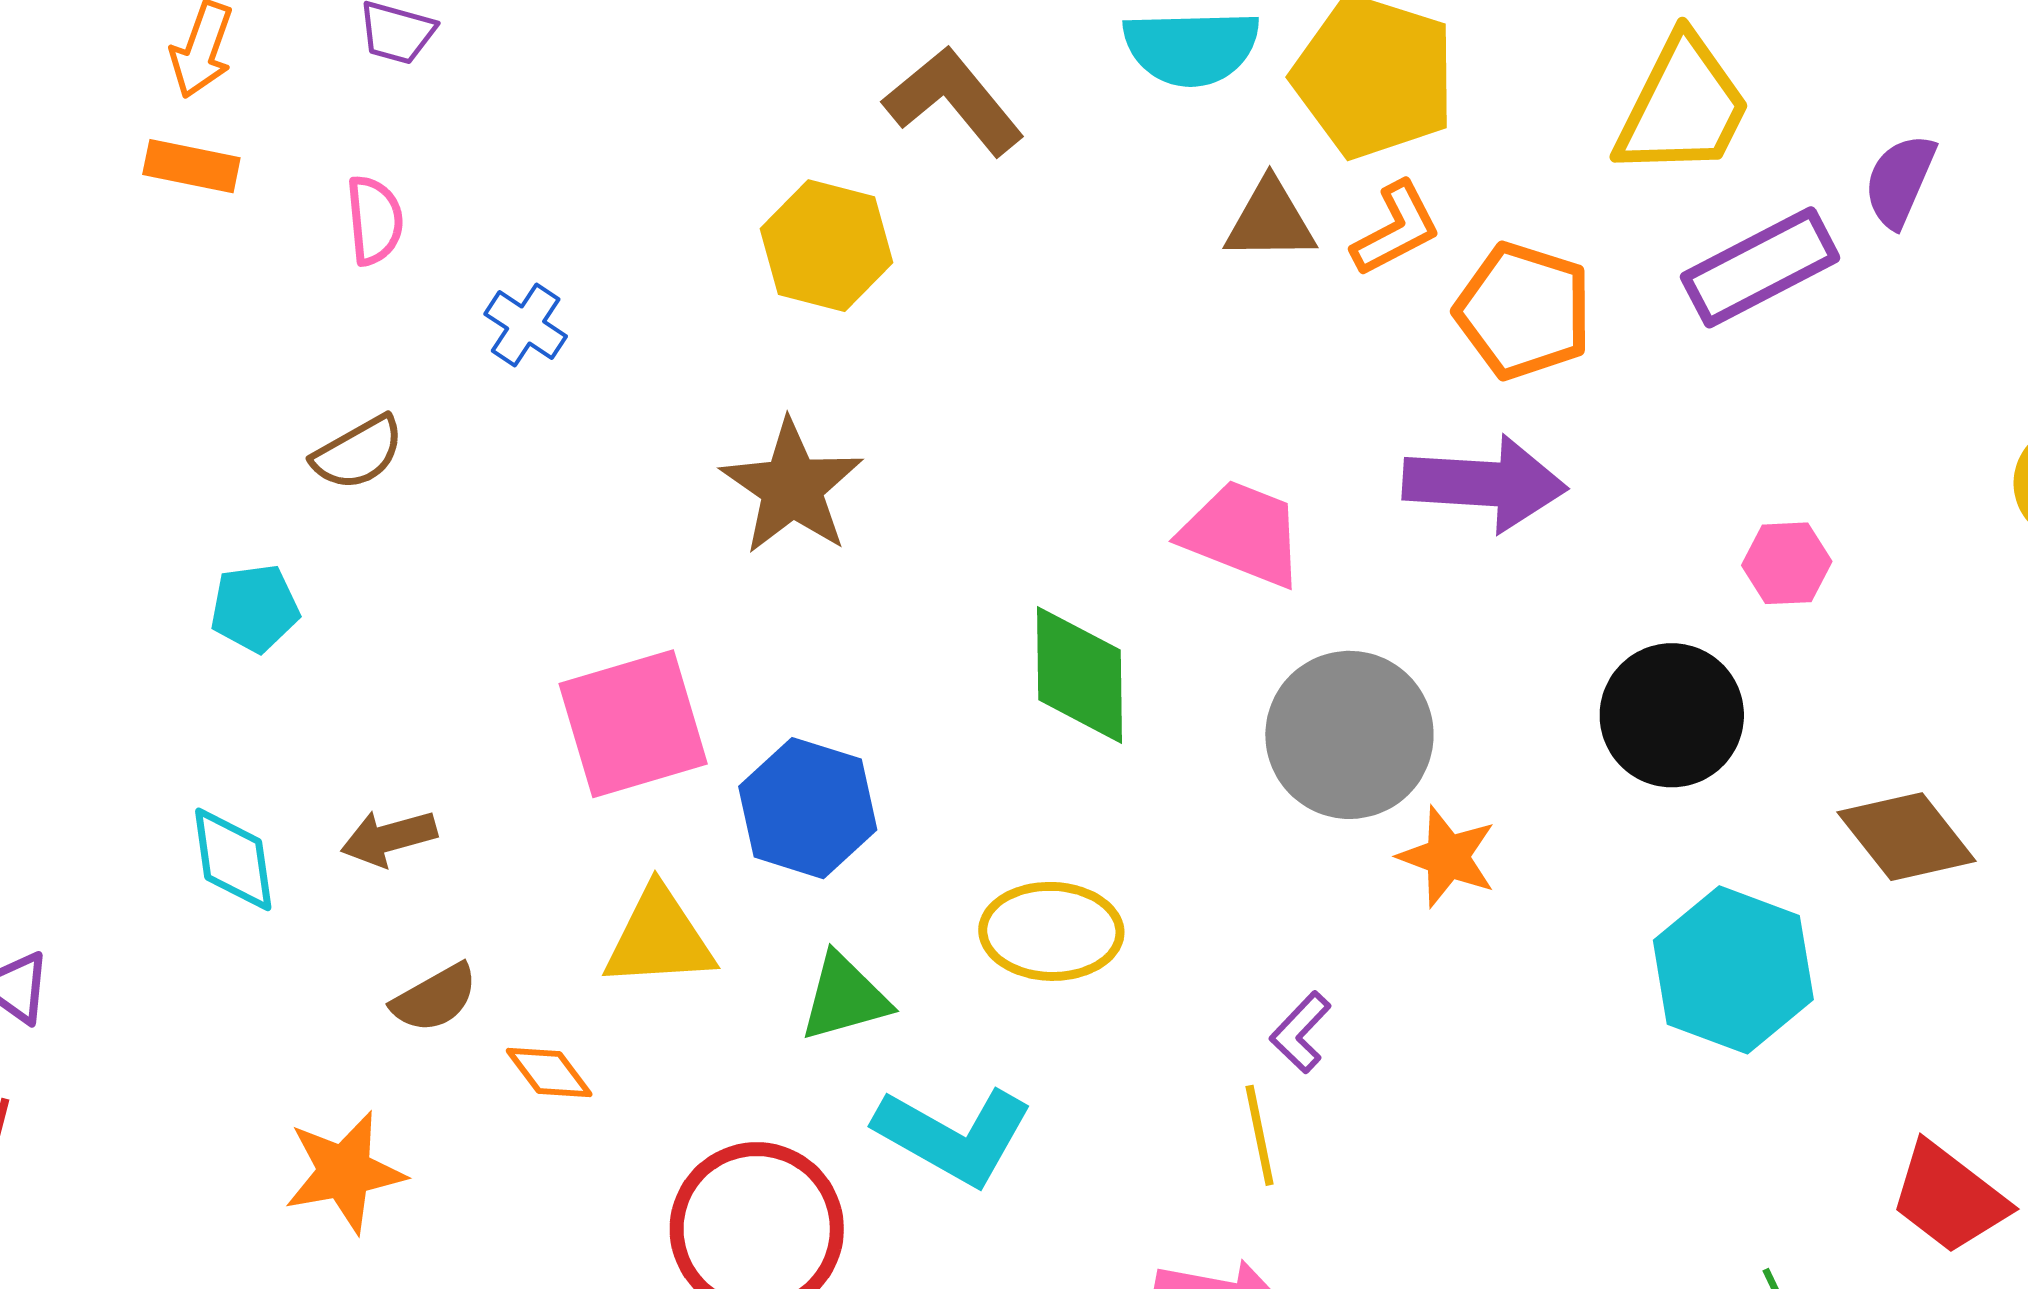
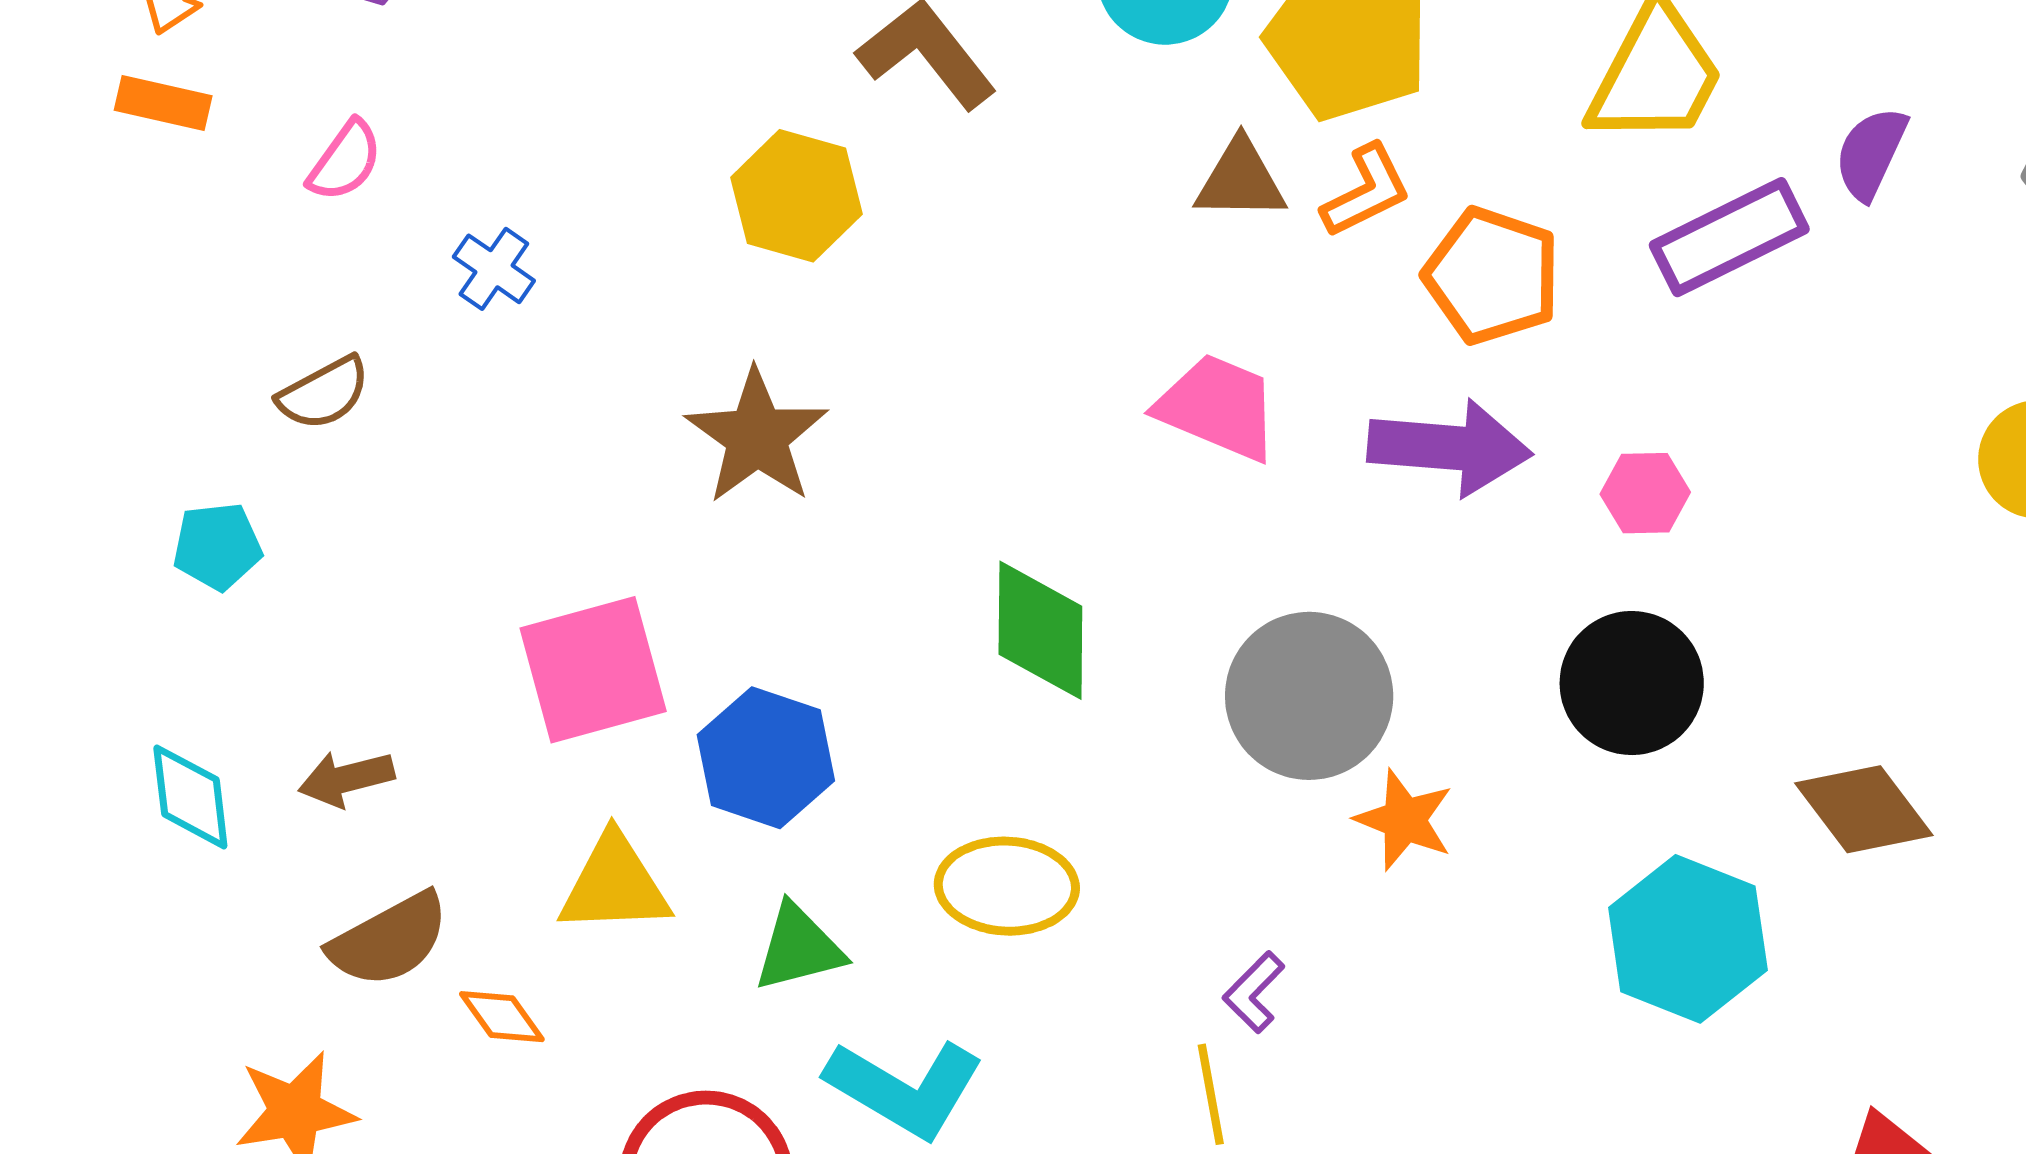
pink semicircle: (374, 220) -> (345, 161), turned 40
pink trapezoid: (1243, 534) -> (1218, 407), moved
pink hexagon: (1787, 563) -> (1645, 493), moved
brown semicircle: (435, 998) -> (389, 940), size x1.4

